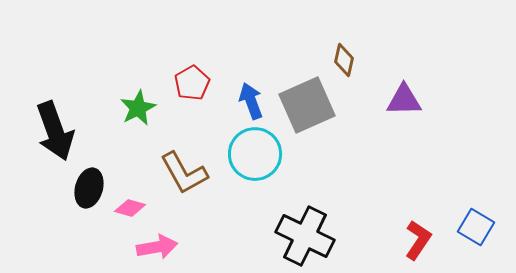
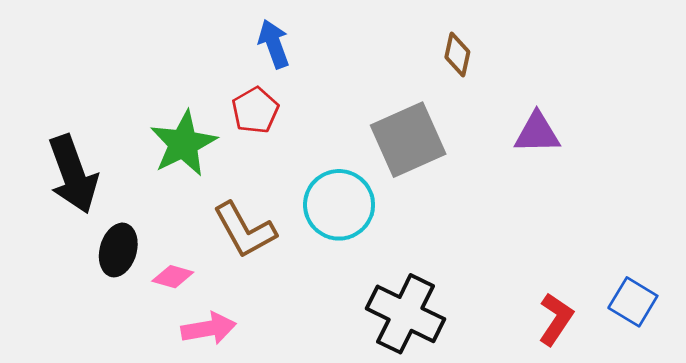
brown diamond: (344, 60) -> (457, 54), moved
blue arrow: (251, 101) -> (274, 44), moved
green star: (138, 108) -> (183, 144), size x1.4

